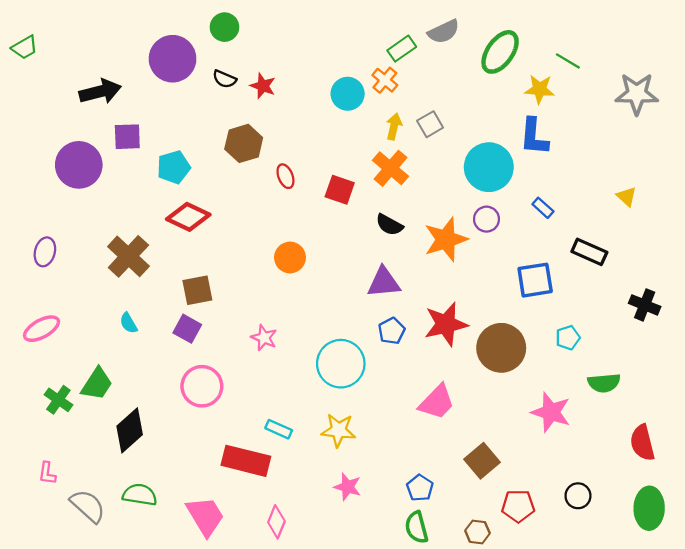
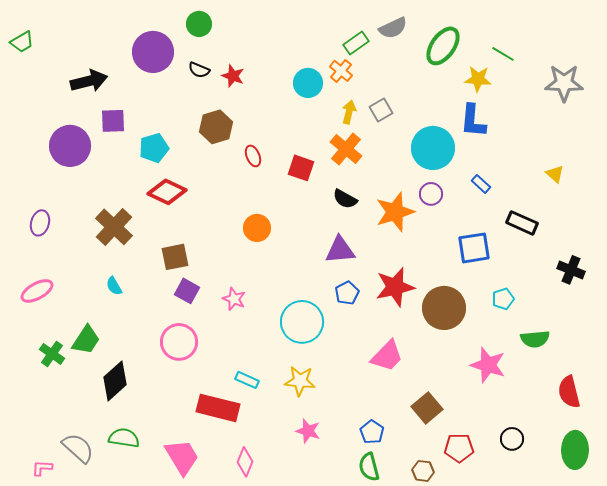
purple square: (187, 329) -> (187, 291), moved
pink L-shape: (47, 473) -> (42, 468), moved, turned 85

